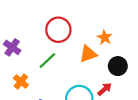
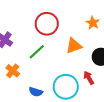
orange star: (105, 37) -> (93, 23), moved
red arrow: (105, 89) -> (89, 78), turned -80

